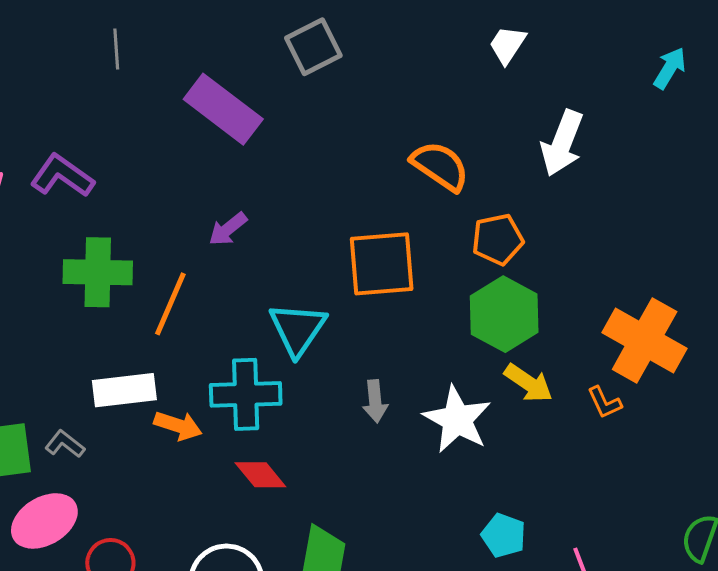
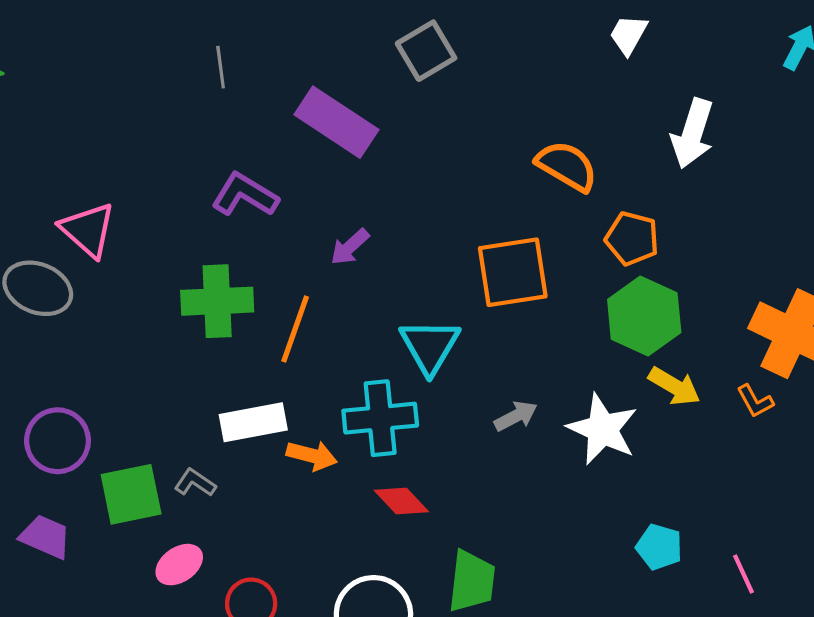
purple L-shape: (62, 176) -> (245, 195), moved
orange pentagon: (498, 239) -> (632, 238), turned 30
gray arrow: (375, 401) -> (516, 416), turned -108
pink ellipse: (44, 521) -> (179, 565), size x0.7

